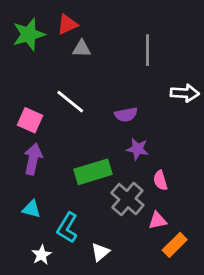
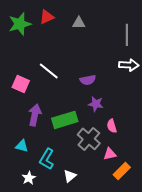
gray triangle: (82, 49) -> (79, 23), moved
gray line: (147, 50) -> (127, 35), moved
purple arrow: (33, 159) -> (35, 115), moved

